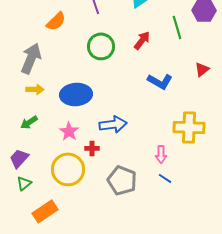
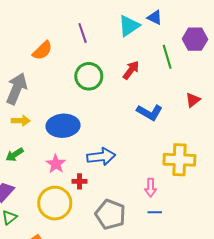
blue line: (165, 178) -> (155, 212), turned -32

